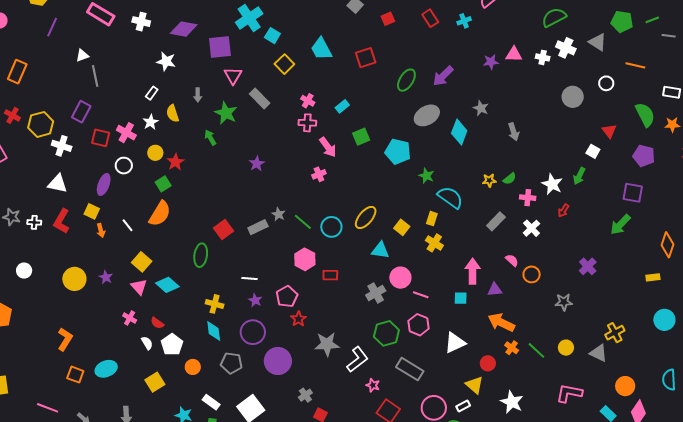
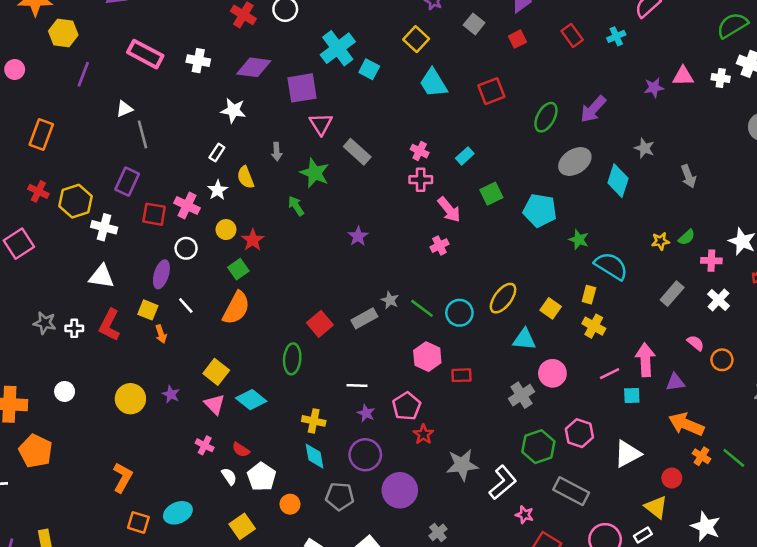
yellow square: (284, 64) -> (416, 39), moved
white line: (127, 225) -> (186, 305), moved
pink line: (421, 295) -> (610, 374), moved, turned -42

